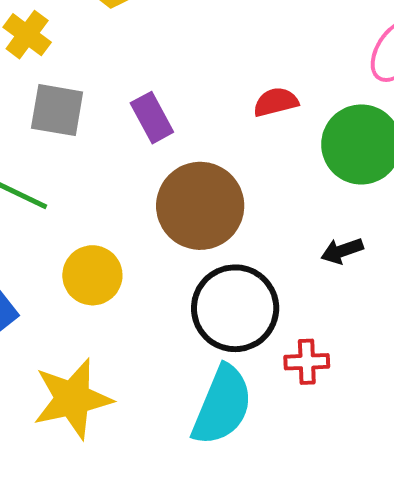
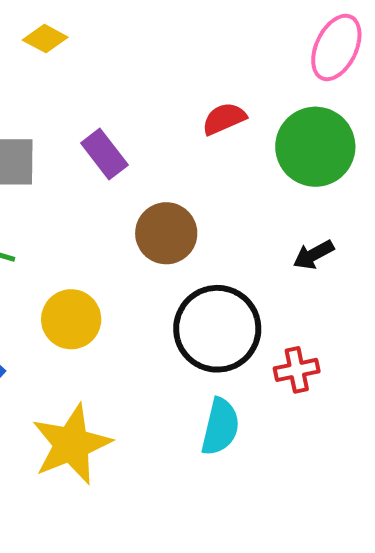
brown circle: (200, 206) -> (166, 233), size x0.7
cyan semicircle: (222, 405) -> (220, 427), size x0.7

